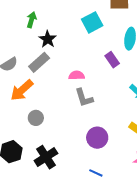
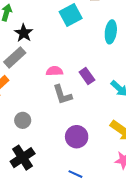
purple rectangle: (112, 60) -> (87, 76), moved
gray circle: (36, 118) -> (23, 120), moved

